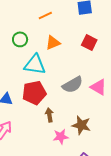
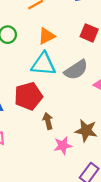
cyan triangle: (35, 65) -> (43, 64), moved
gray semicircle: (73, 85) -> (76, 70), moved

